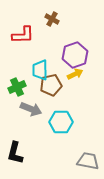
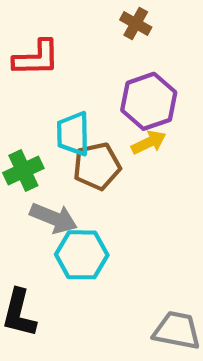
brown cross: (52, 19) -> (136, 24), moved
cyan hexagon: (61, 122) -> (82, 255), moved

